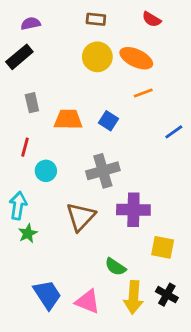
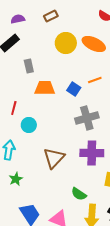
brown rectangle: (96, 19) -> (51, 16), moved, turned -32
orange line: (143, 93) -> (95, 80), moved
gray rectangle: (32, 103) -> (29, 66), moved
gray cross: (103, 171) -> (87, 118), moved
green star: (28, 233) -> (16, 179), moved

